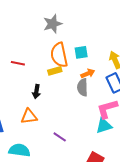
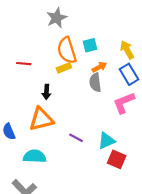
orange triangle: (29, 116) -> (41, 119), size x1.4
cyan triangle: (104, 126) -> (106, 141), moved

